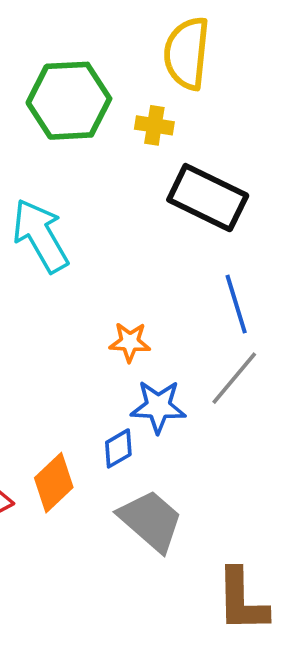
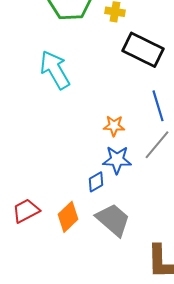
orange star: (130, 342) -> (114, 126), moved
orange diamond: (54, 483) -> (68, 217), moved

